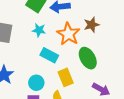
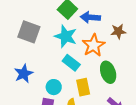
brown star: (92, 25) -> (118, 31), moved
cyan star: (39, 30) -> (66, 36), size x1.6

